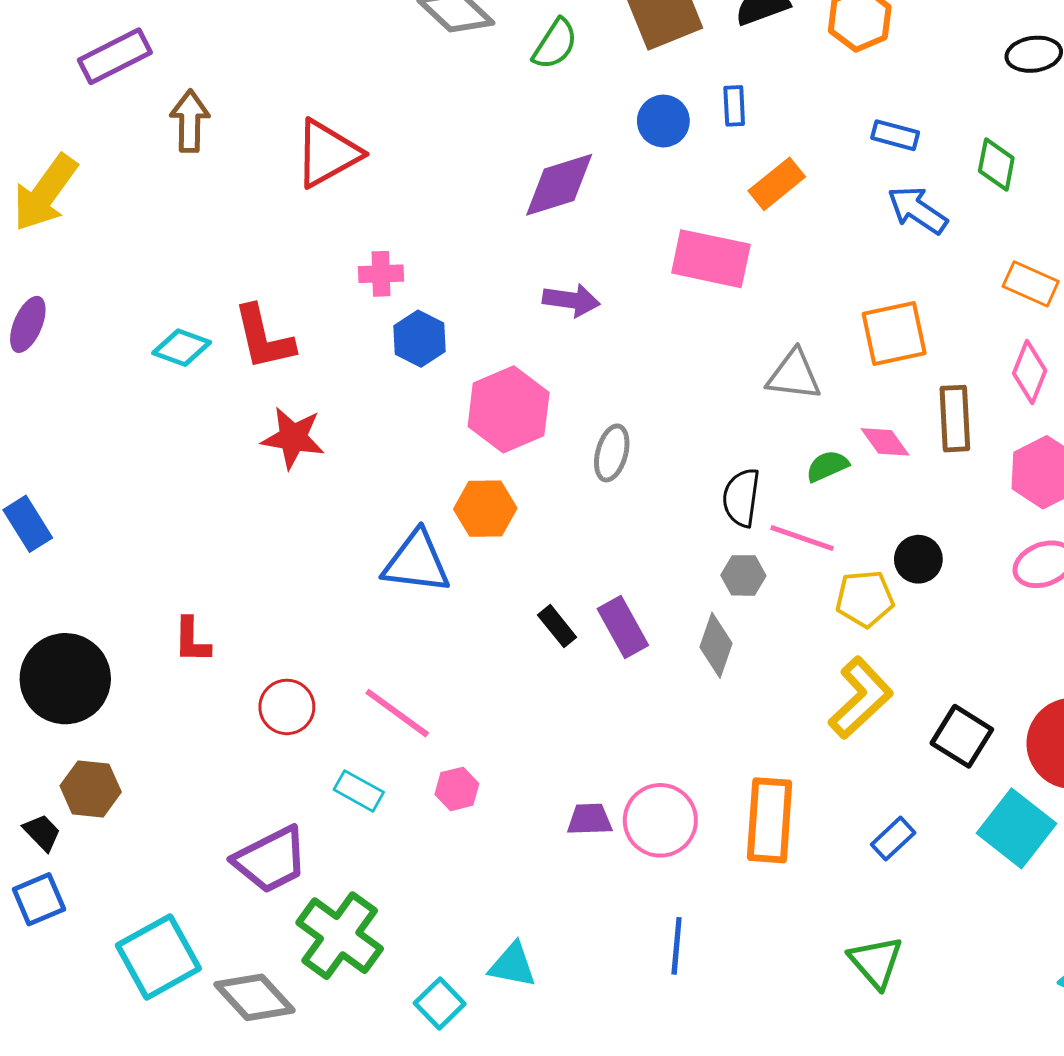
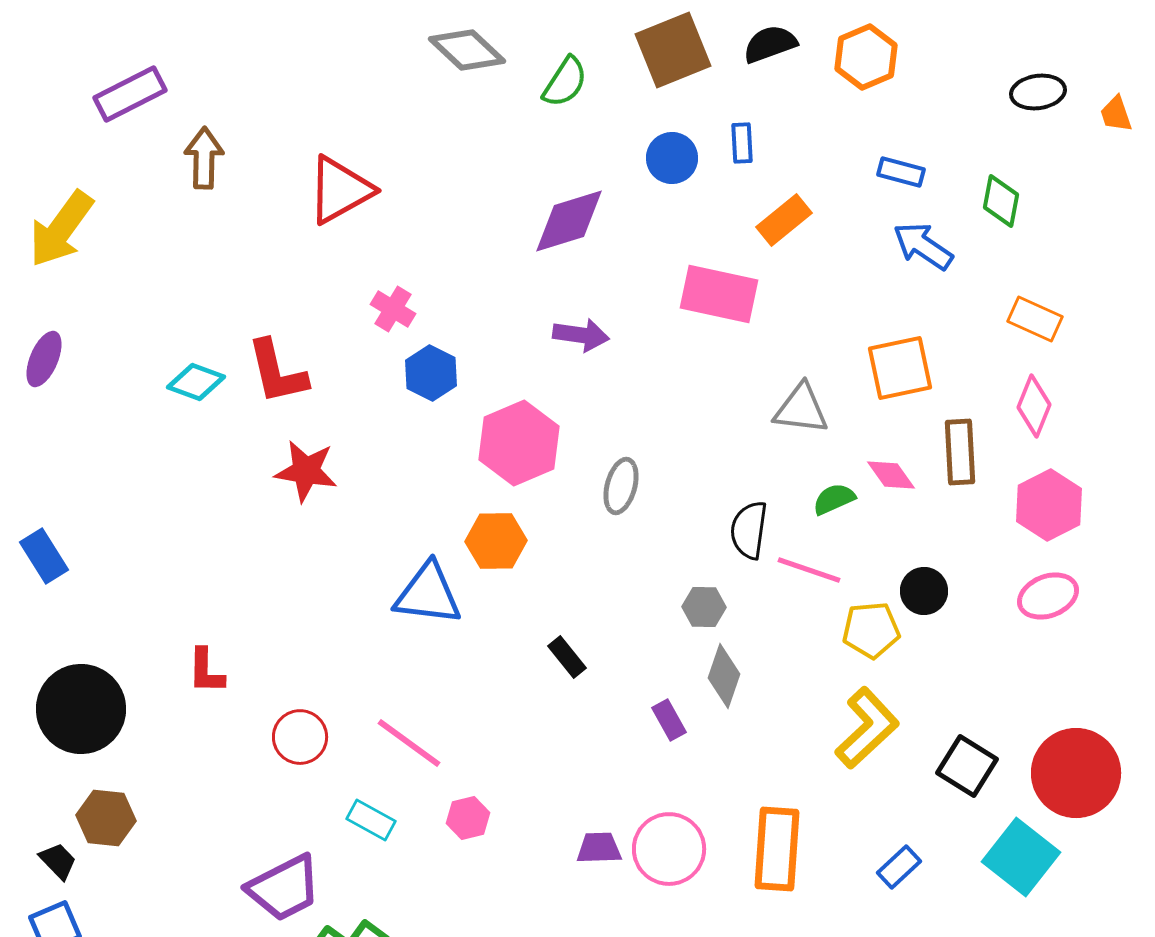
pink cross: (381, 274) -> (393, 309), turned 33
gray hexagon: (743, 575) -> (704, 607), moved
purple rectangle: (623, 627) -> (669, 720), moved, size x0.7

